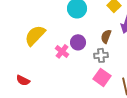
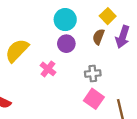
brown semicircle: (106, 36) -> (98, 37), moved
purple circle: (78, 42) -> (66, 44), moved

